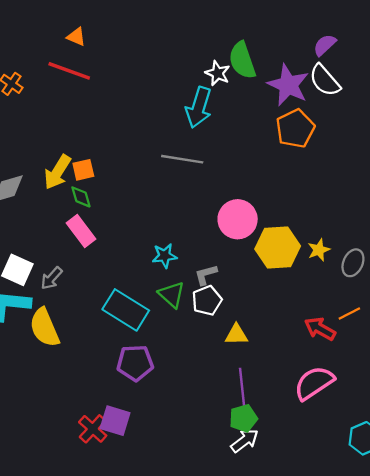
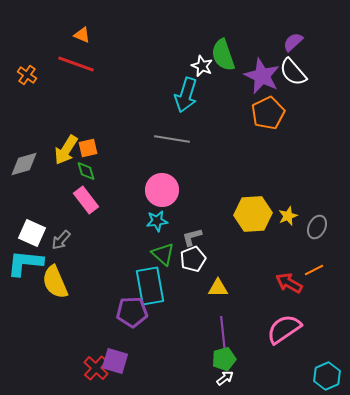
pink circle: (238, 219) -> (162, 190), moved
cyan rectangle: (126, 310) -> (150, 286), moved, turned 48
white arrow: (245, 441) -> (225, 378), size x0.7

